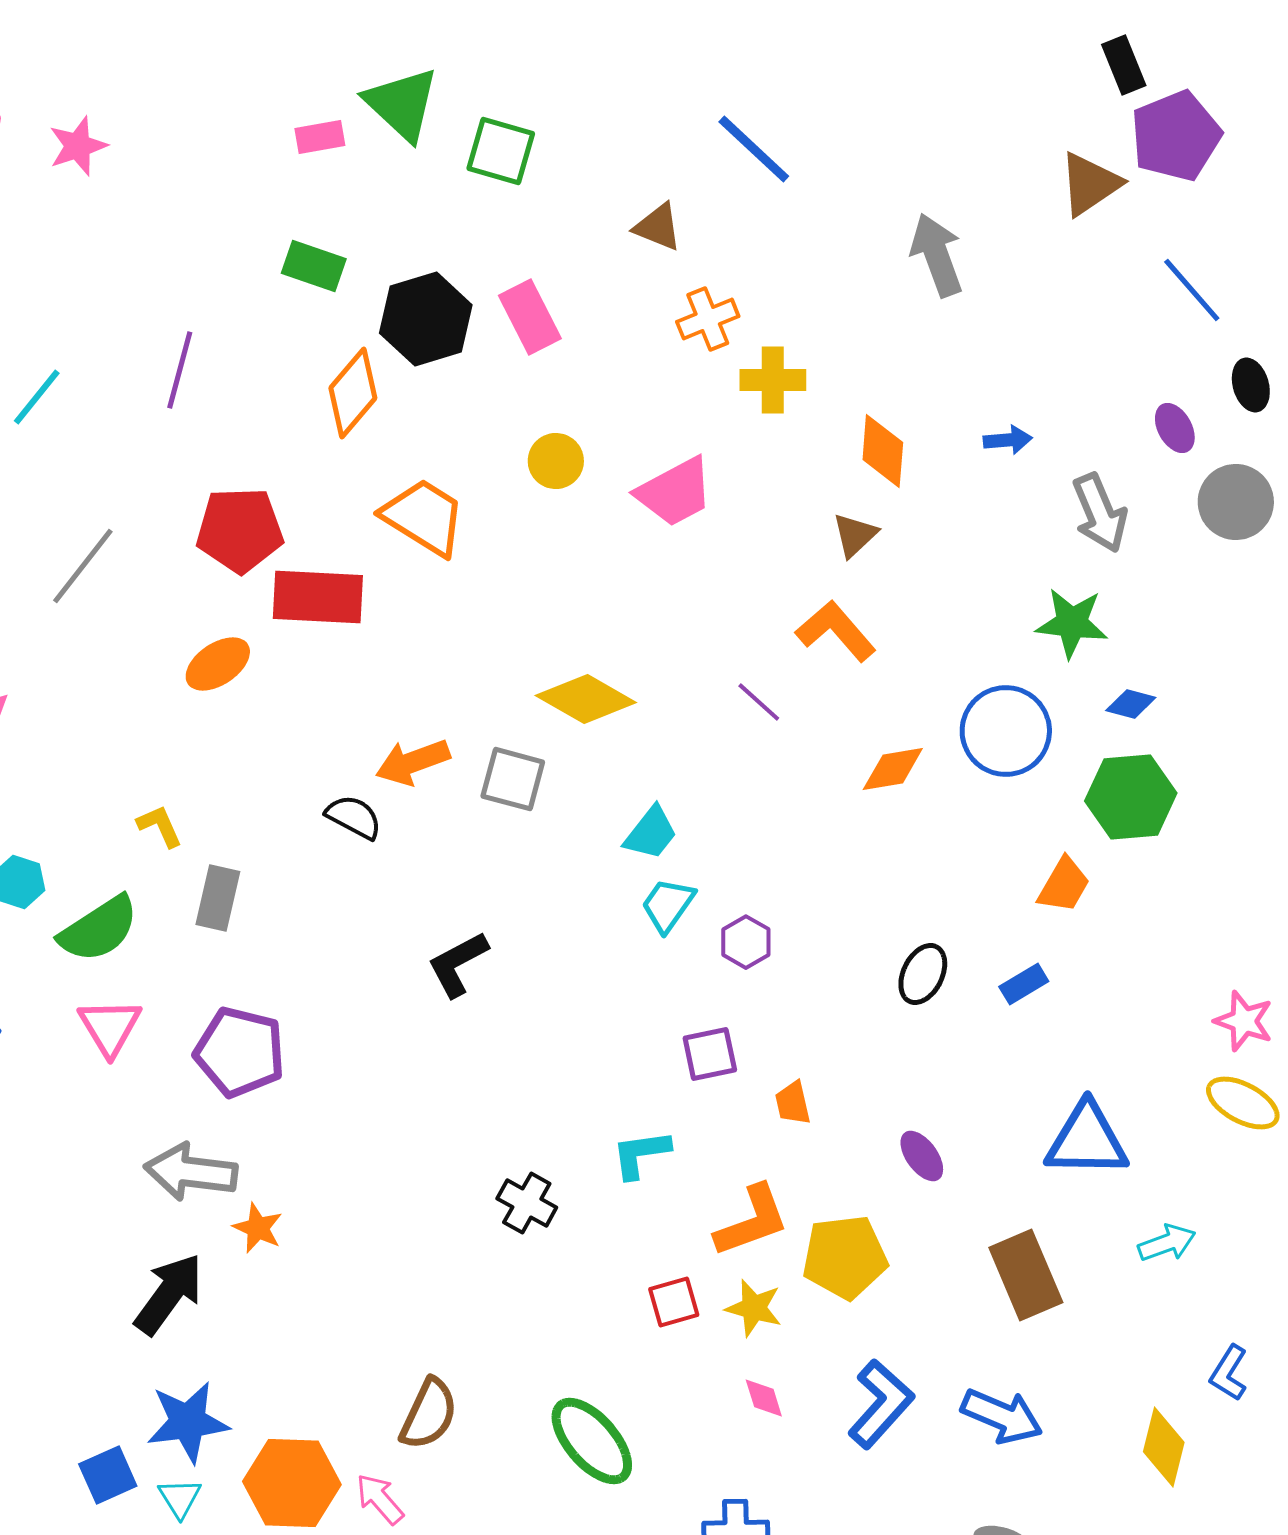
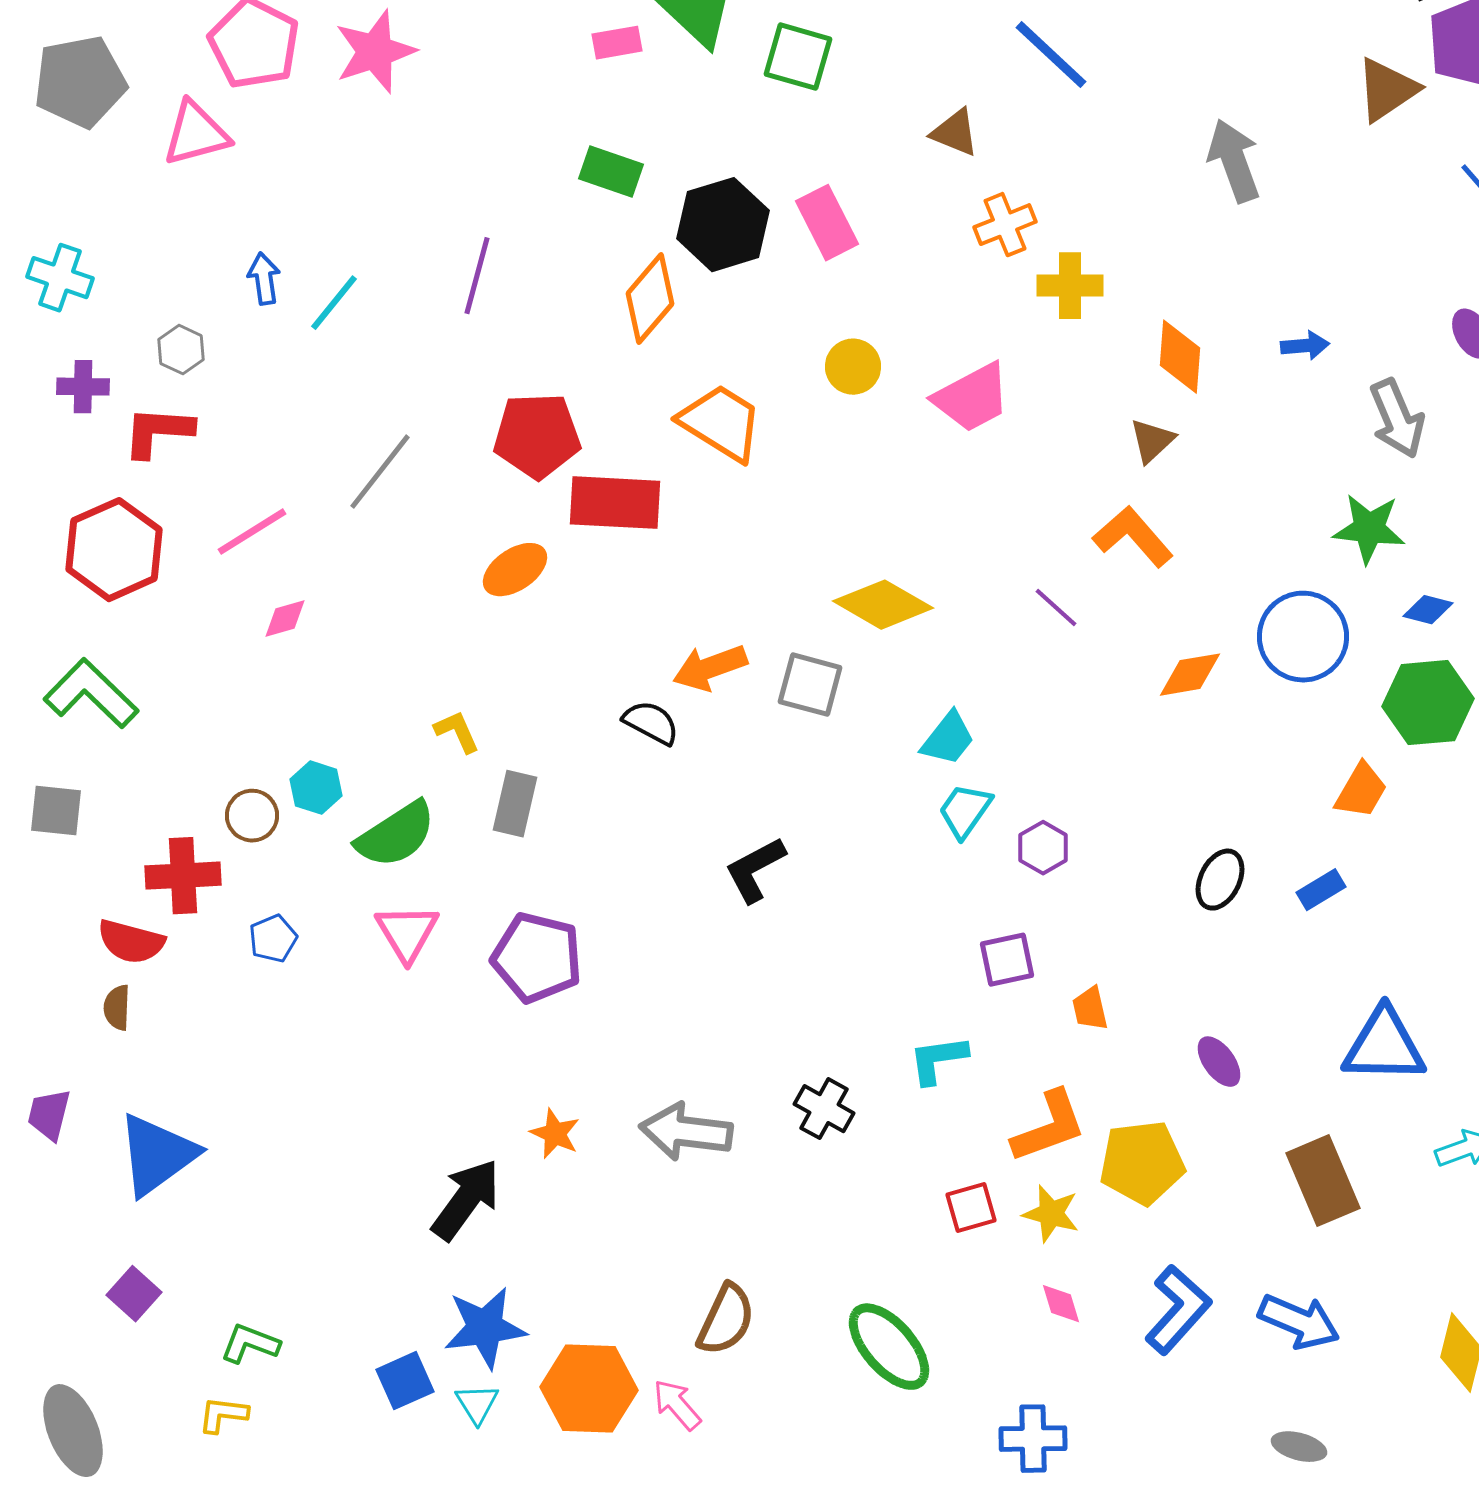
pink star: (78, 146) -> (375, 52), size x1.4
gray arrow: (191, 1172) -> (686, 1132), moved

